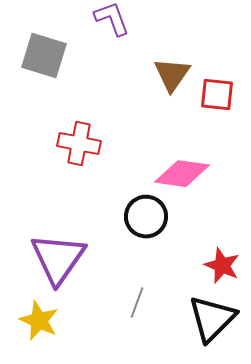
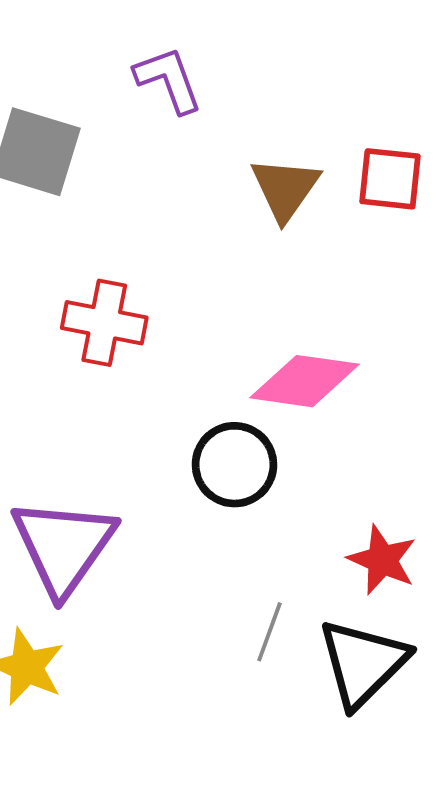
red square: (217, 95) -> (390, 179), moved
gray line: (137, 303) -> (269, 632), moved

